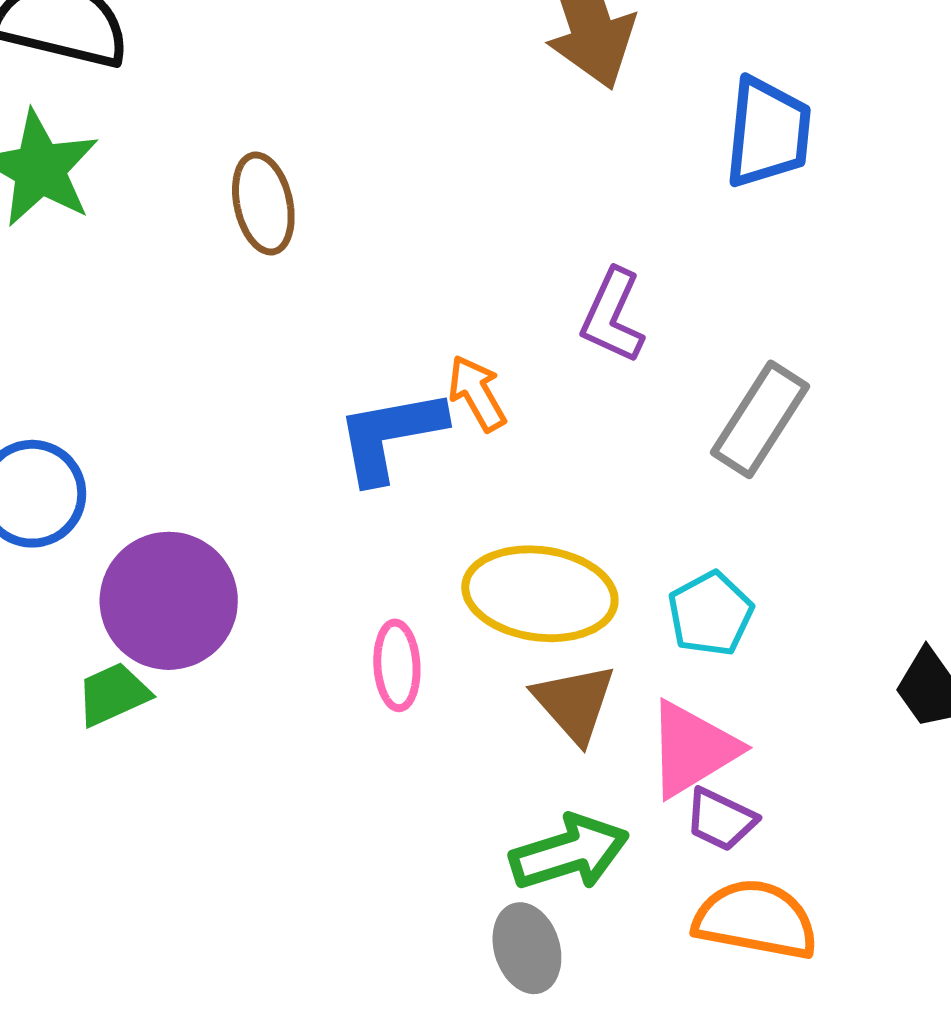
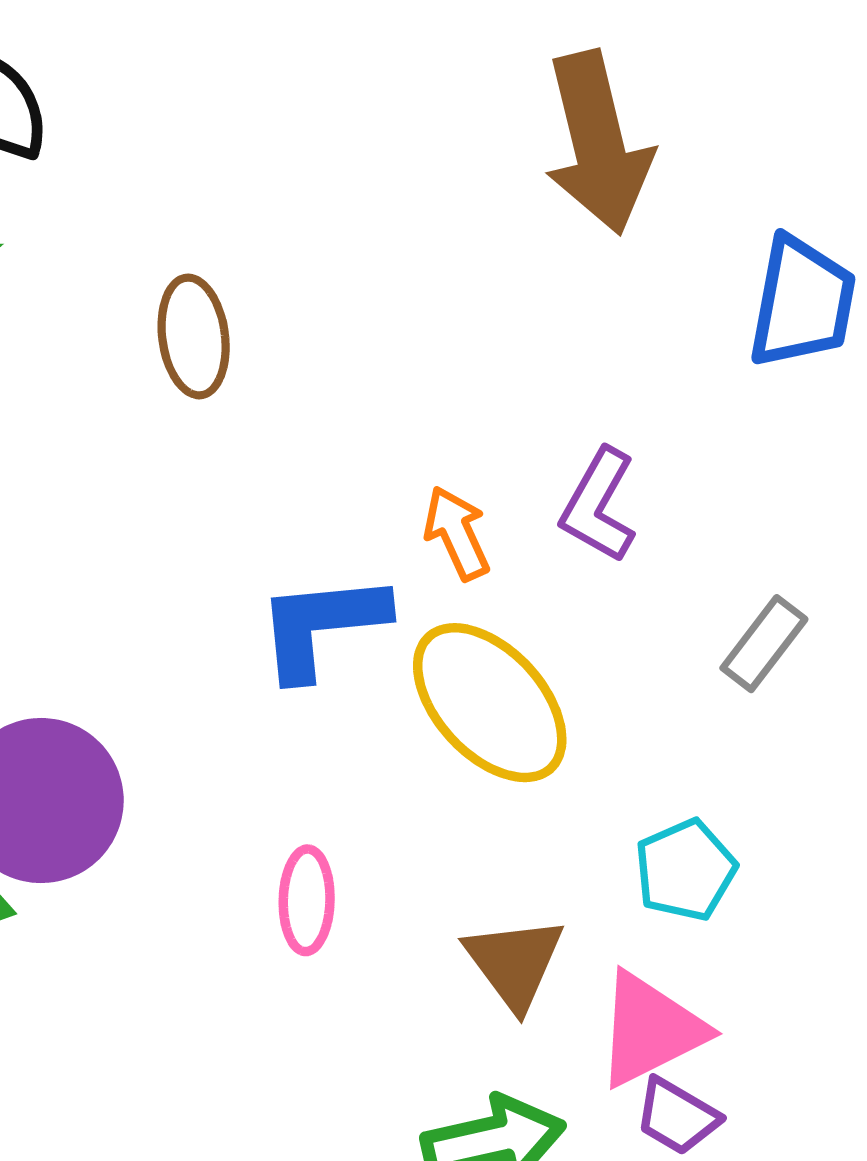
orange arrow: (477, 393) -> (457, 533), moved
gray rectangle: (760, 419) -> (764, 644), size x0.7
yellow ellipse: (540, 594) -> (490, 703), moved, turned 35

